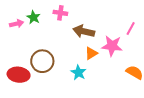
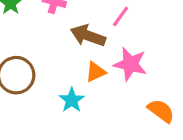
pink line: (131, 28) -> (121, 16), moved

